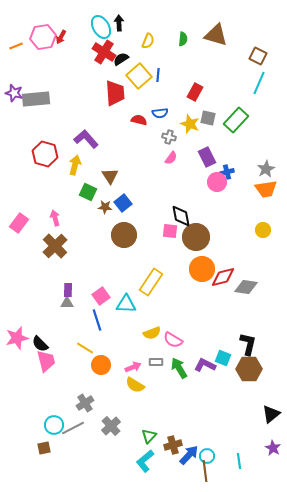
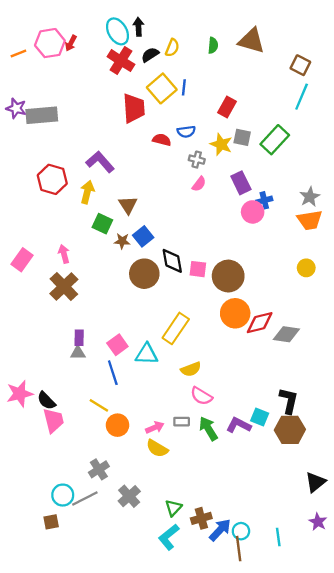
black semicircle: (121, 59) -> (150, 55), moved
black diamond: (181, 216) -> (172, 261), moved
yellow semicircle: (152, 333) -> (191, 369), moved

